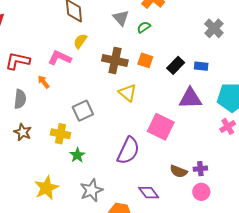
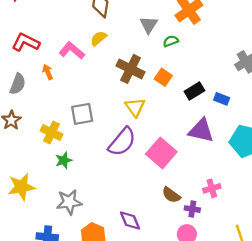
pink cross: (228, 126) -> (212, 188), moved
purple semicircle: (128, 151) -> (122, 142), moved
brown semicircle: (179, 171) -> (171, 195), moved

